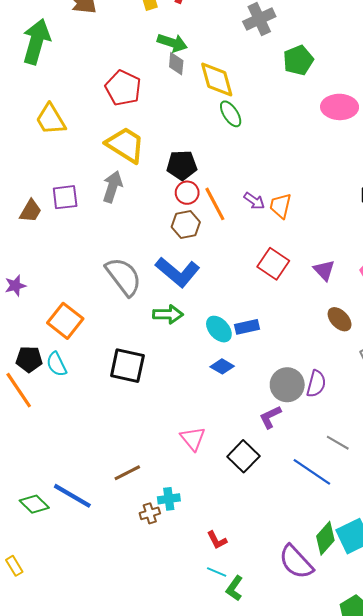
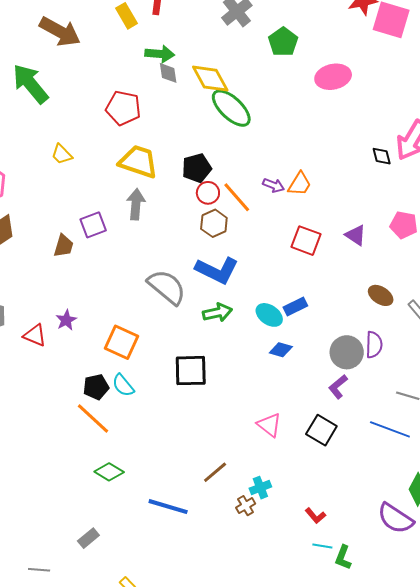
green arrow: (36, 42) -> (30, 84), turned -42
green ellipse: (231, 114) -> (231, 108), size x1.6
yellow trapezoid: (51, 119) -> (62, 154), size x0.7
orange trapezoid: (281, 206) -> (300, 184), turned -148
brown ellipse: (340, 319) -> (381, 295), moved
green diamond: (34, 504) -> (109, 472), moved

